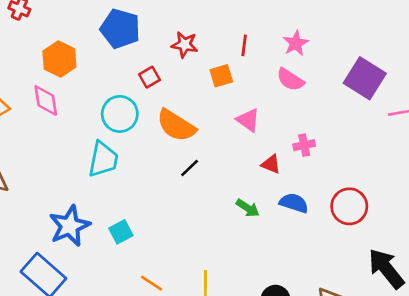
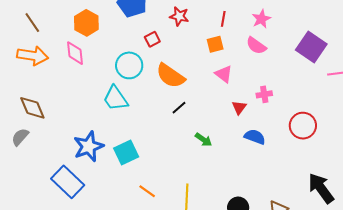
orange square: (221, 76) -> (215, 44), moved
cyan trapezoid: (103, 159) -> (115, 98), turned 132
red triangle: (271, 164) -> (239, 107), turned 42
red circle: (349, 206) -> (303, 126), moved
green arrow: (248, 208) -> (203, 140), moved
cyan square: (121, 232) -> (126, 152), size x1.4

